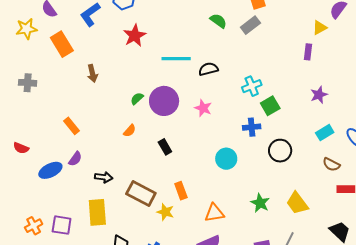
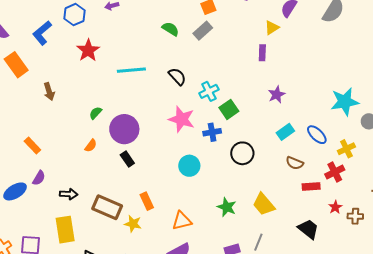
black semicircle: (208, 69) -> (177, 76), moved, turned 66
purple circle: (164, 101) -> (124, 129), moved
pink star: (203, 108) -> (182, 119), moved, size x1.5

